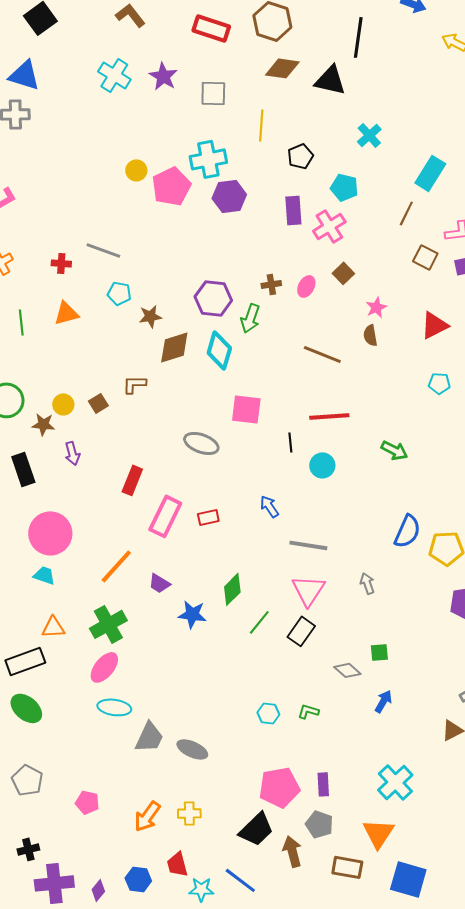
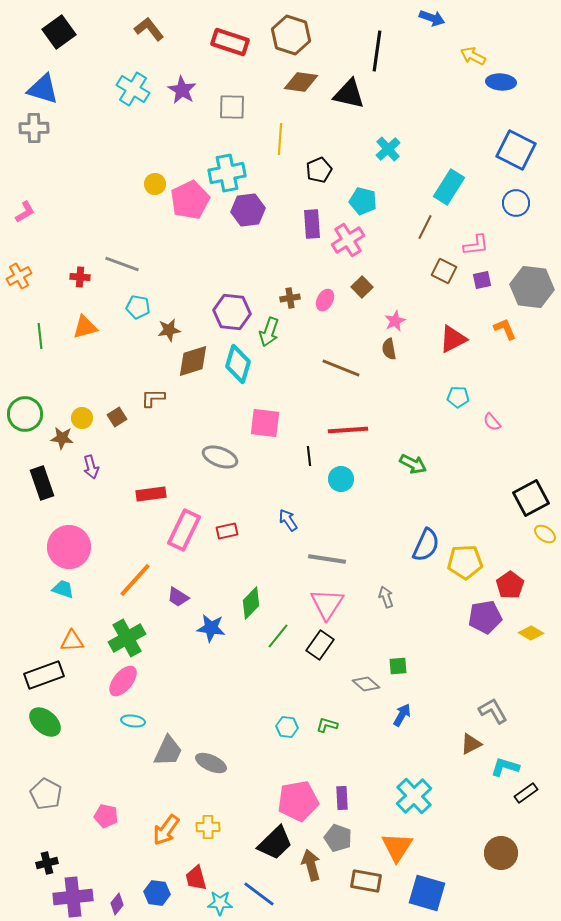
red rectangle: (132, 480) -> (151, 494), turned 60
cyan ellipse: (114, 707) -> (133, 721), size x0.7

